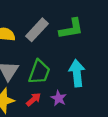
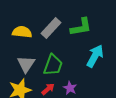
cyan arrow: (77, 73) -> (95, 56), moved, turned 35

